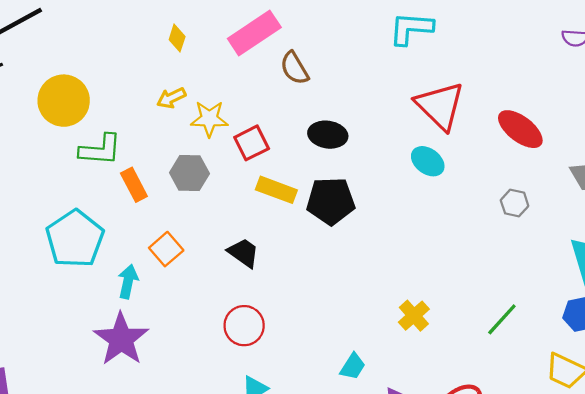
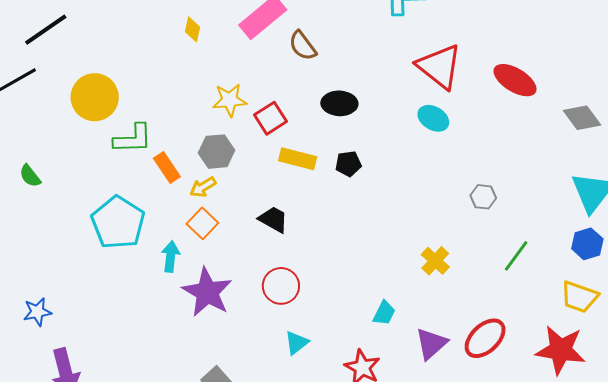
yellow arrow: (171, 98) -> (203, 187), moved
black pentagon: (331, 201) -> (348, 164), size x0.6
gray hexagon: (515, 203) -> (483, 197), moved
purple star: (121, 339) -> (207, 292), moved

